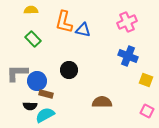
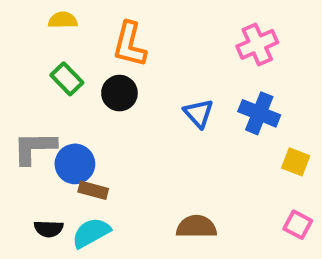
blue triangle: (83, 30) -> (198, 113), moved, turned 35
black circle: (69, 70) -> (119, 93), moved
brown semicircle: (102, 102) -> (196, 227), moved
black semicircle: (30, 106) -> (49, 229), moved

